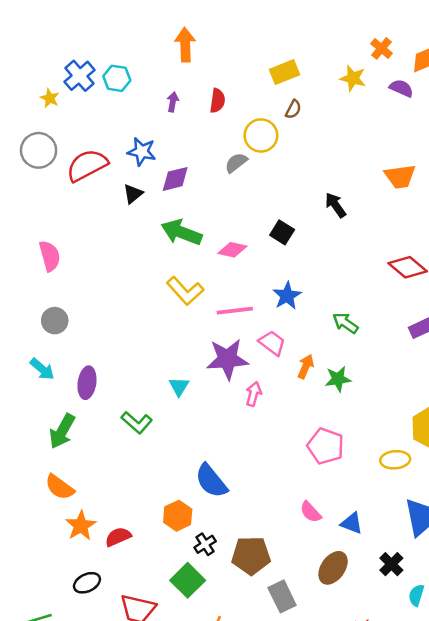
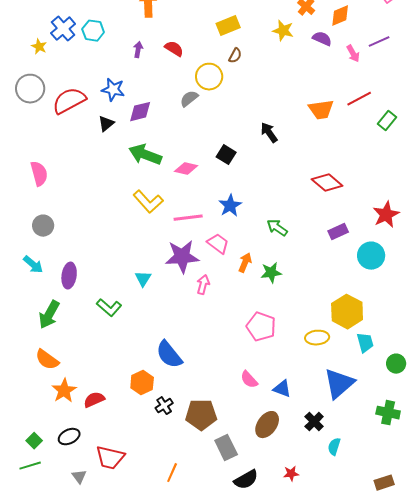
red semicircle: (217, 101) -> (174, 49), turned -66
green square: (188, 580) -> (34, 441), moved, size x0.6

